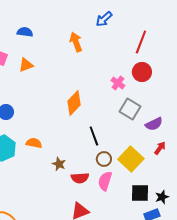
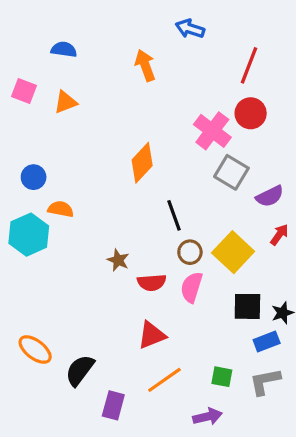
blue arrow: (104, 19) -> (190, 29), turned 60
pink cross: (118, 83) -> (212, 131), size x1.6
orange semicircle: (34, 143) -> (61, 209), moved

